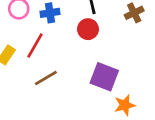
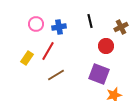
red circle: (88, 29) -> (106, 46), moved

